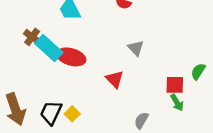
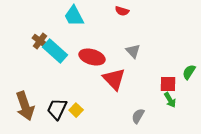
red ellipse: (71, 57) -> (92, 57), moved
red triangle: (115, 79) -> (114, 79), size x1.4

